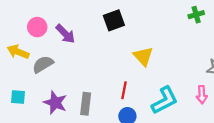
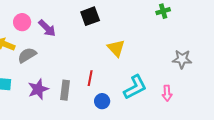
red line: (124, 90) -> (90, 78), moved
pink arrow: (202, 95) -> (167, 93), moved
purple star: (55, 103) -> (38, 89), turned 30

